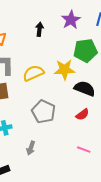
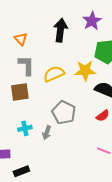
black arrow: (39, 29) -> (60, 30), size x1.6
gray arrow: (31, 148) -> (47, 133), moved

